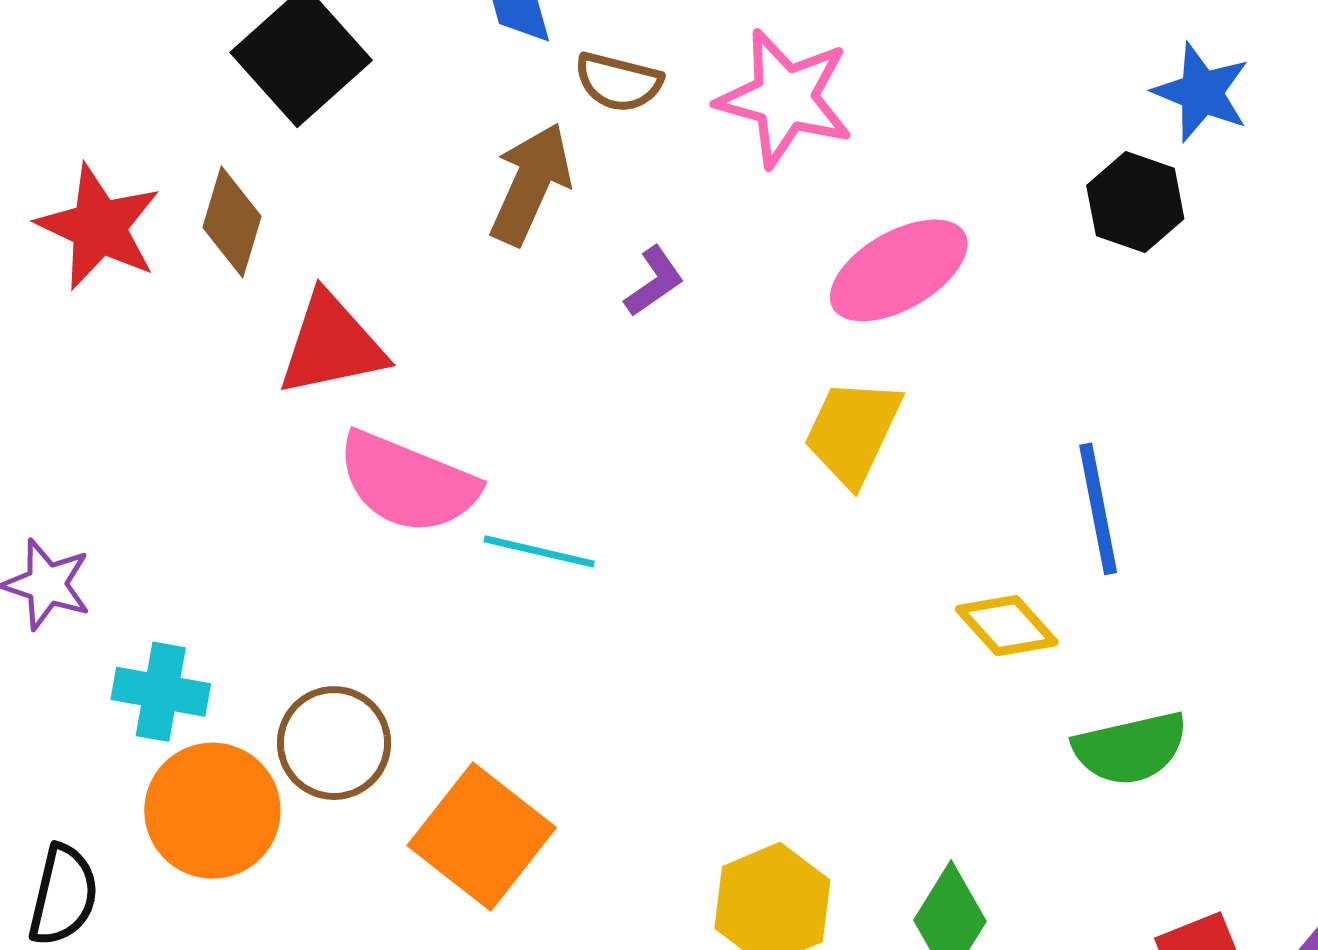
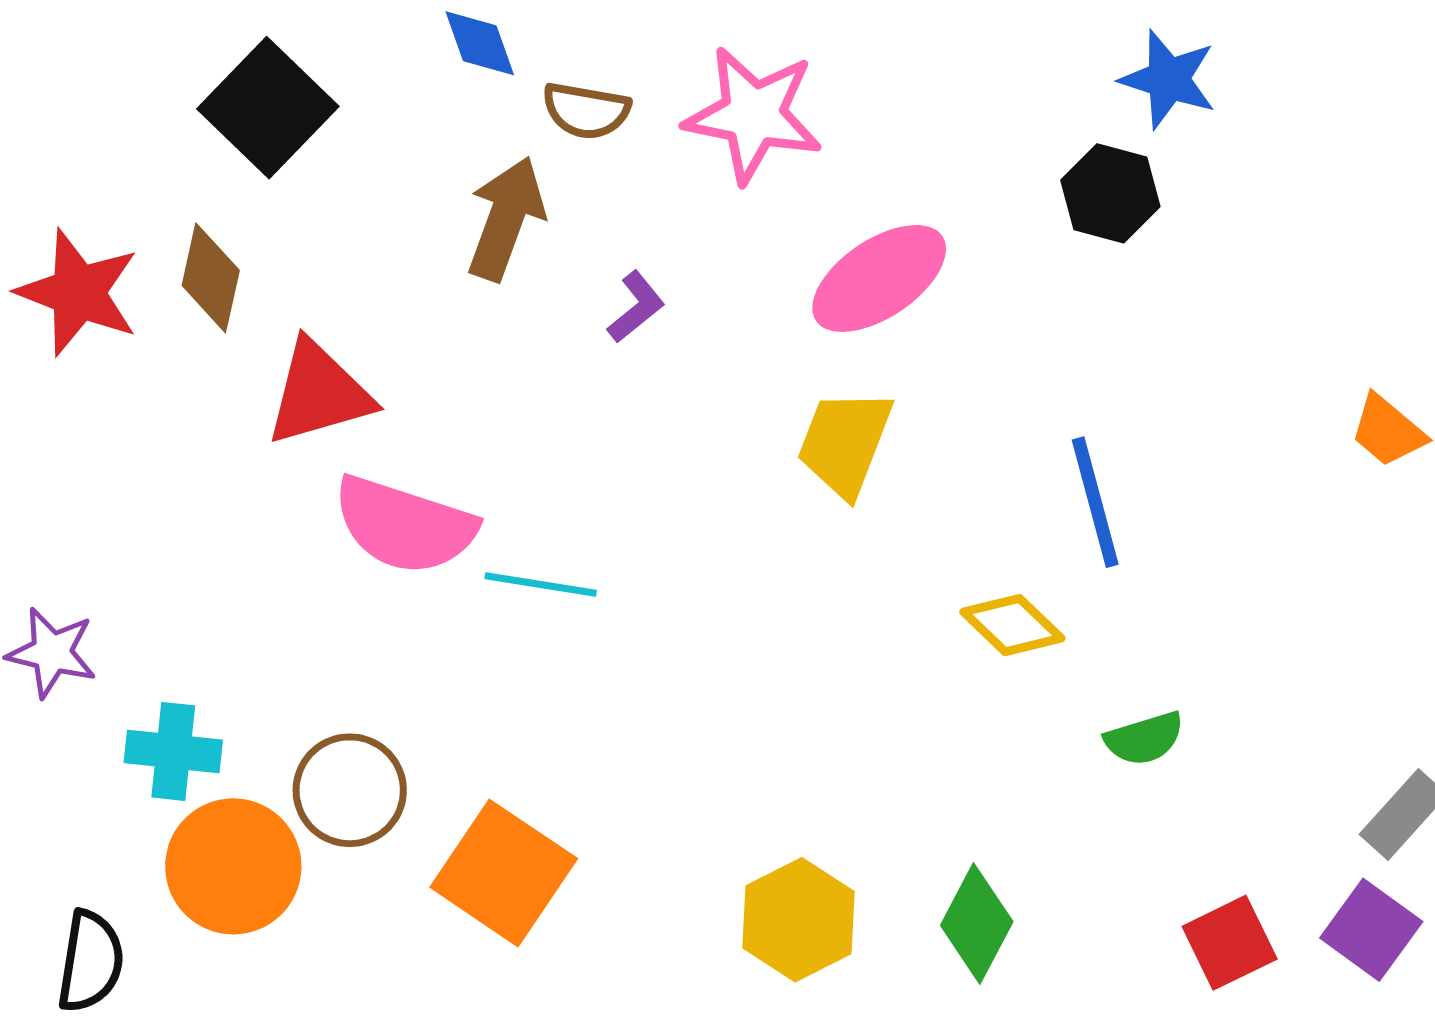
green semicircle: (1130, 748) -> (1144, 739), size x0.7

